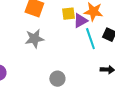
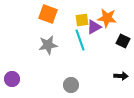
cyan line: (90, 39) -> (80, 40), moved

